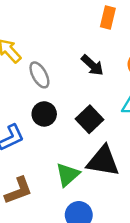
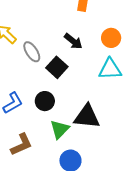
black circle: (44, 114) -> (45, 101), moved
black square: (89, 119) -> (57, 67), moved

